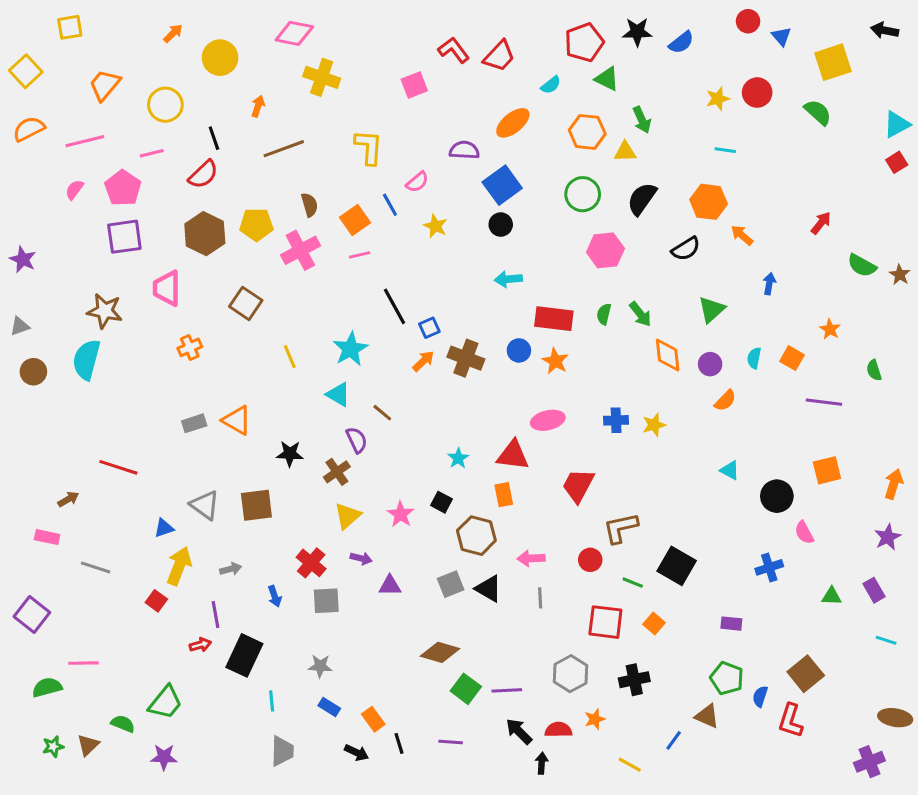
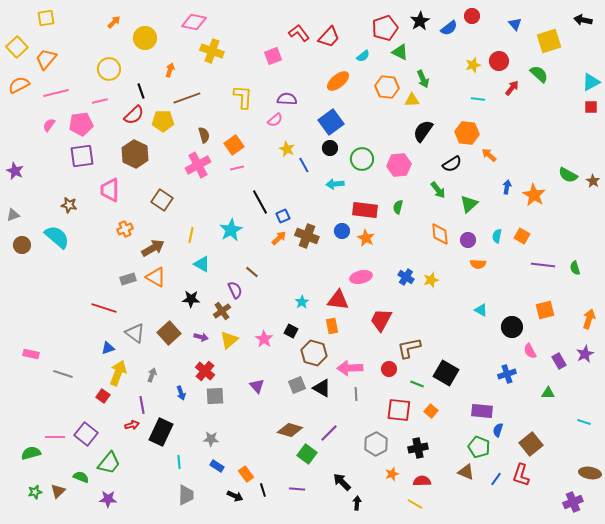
red circle: (748, 21) -> (472, 16), moved
black star: (637, 32) -> (420, 21), turned -30
orange trapezoid: (105, 85) -> (46, 59), moved
purple semicircle: (464, 150) -> (287, 99), moved
red square: (897, 162) -> (591, 107), turned 32
pink pentagon: (123, 188) -> (81, 124), turned 30
green circle: (583, 194) -> (362, 159), moved
blue line: (390, 205) -> (304, 165), moved
red arrow: (821, 223) -> (512, 88), moved
yellow pentagon: (256, 225) -> (163, 121), moved
brown star: (105, 311) -> (69, 205), size x0.7
green arrow: (640, 314) -> (438, 190), moved
orange star: (830, 329) -> (534, 195), moved, size x1.6
yellow line: (290, 357) -> (191, 235), turned 35
cyan semicircle: (86, 360) -> (57, 237), turned 116
green semicircle: (874, 370) -> (575, 268), moved
cyan triangle: (338, 394) -> (202, 264), moved
orange semicircle: (725, 401) -> (478, 264), turned 49
blue cross: (616, 420) -> (406, 277), turned 35
red line: (118, 467) -> (104, 308), moved
brown arrow: (68, 499) -> (153, 248), moved, size x1.6
brown square: (256, 505) -> (169, 333), turned -35
purple arrow: (361, 558) -> (201, 337), moved
pink arrow: (531, 558) -> (350, 368), size x1.4
gray arrow: (231, 569) -> (152, 375), turned -56
purple triangle: (390, 586) -> (257, 386), turned 49
purple rectangle: (874, 590) -> (559, 361), moved
purple square: (32, 614) -> (86, 434), moved
purple rectangle: (731, 624) -> (482, 411), size x1.5
purple line: (507, 690) -> (329, 433), moved, turned -42
blue semicircle: (760, 696) -> (498, 430), moved
red semicircle: (558, 730) -> (422, 481), moved
blue line: (674, 740) -> (496, 479), moved

